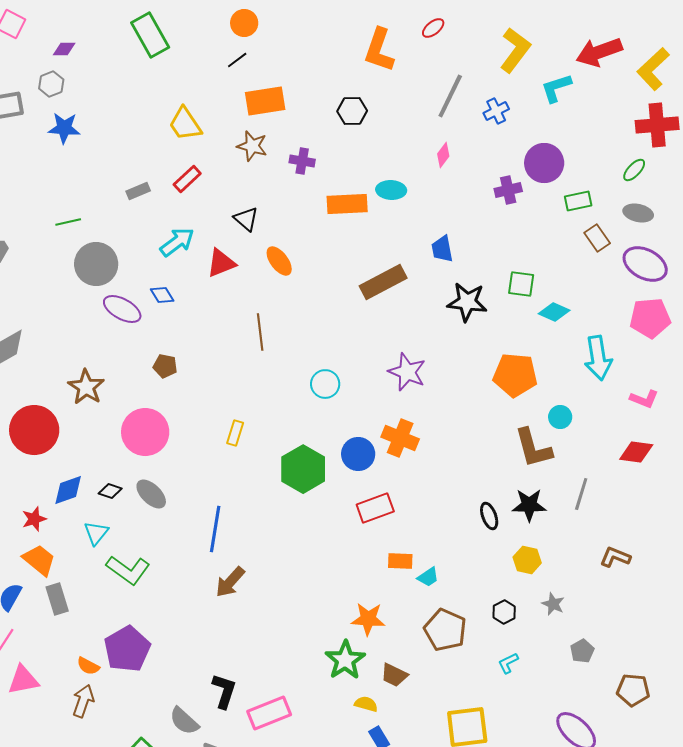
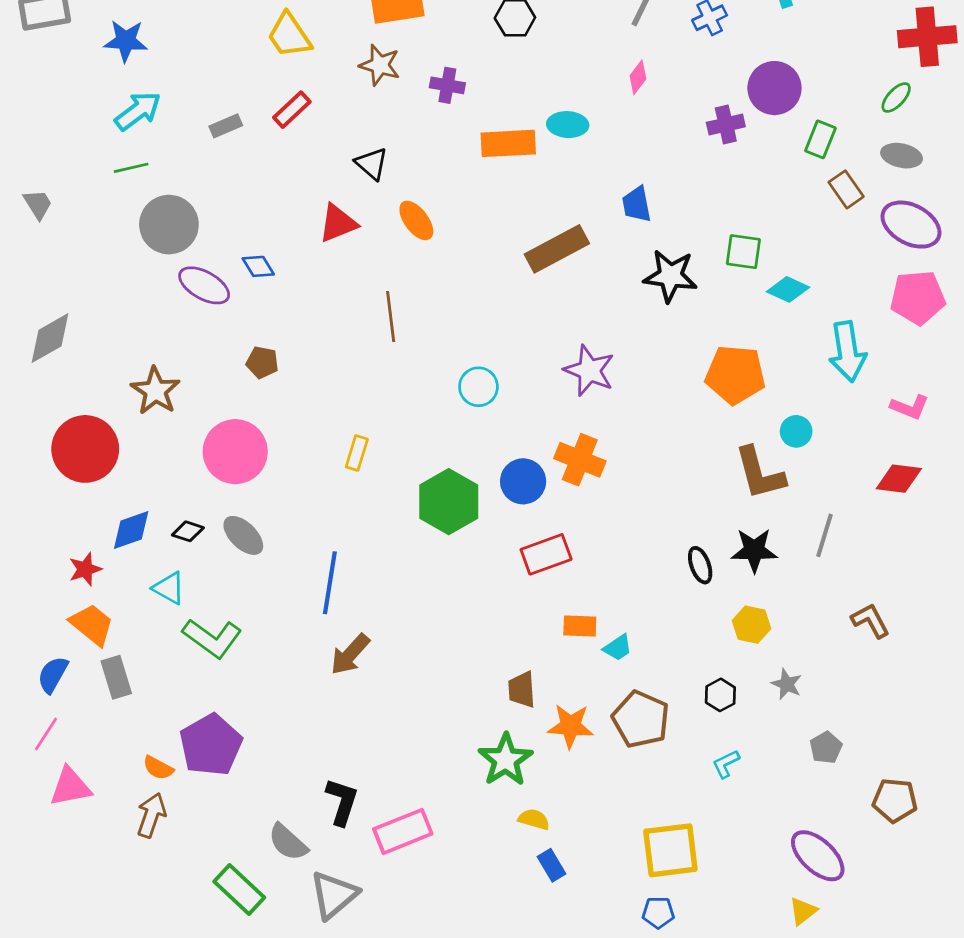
green rectangle: (578, 201) -> (820, 139), turned -56
cyan arrow: (177, 242) -> (138, 111), moved
cyan triangle: (96, 533) -> (169, 588), turned -40
brown L-shape: (615, 557) -> (870, 621), turned 40
orange star: (368, 619) -> (570, 726), moved
brown trapezoid: (394, 675) -> (522, 690), moved, turned 60

